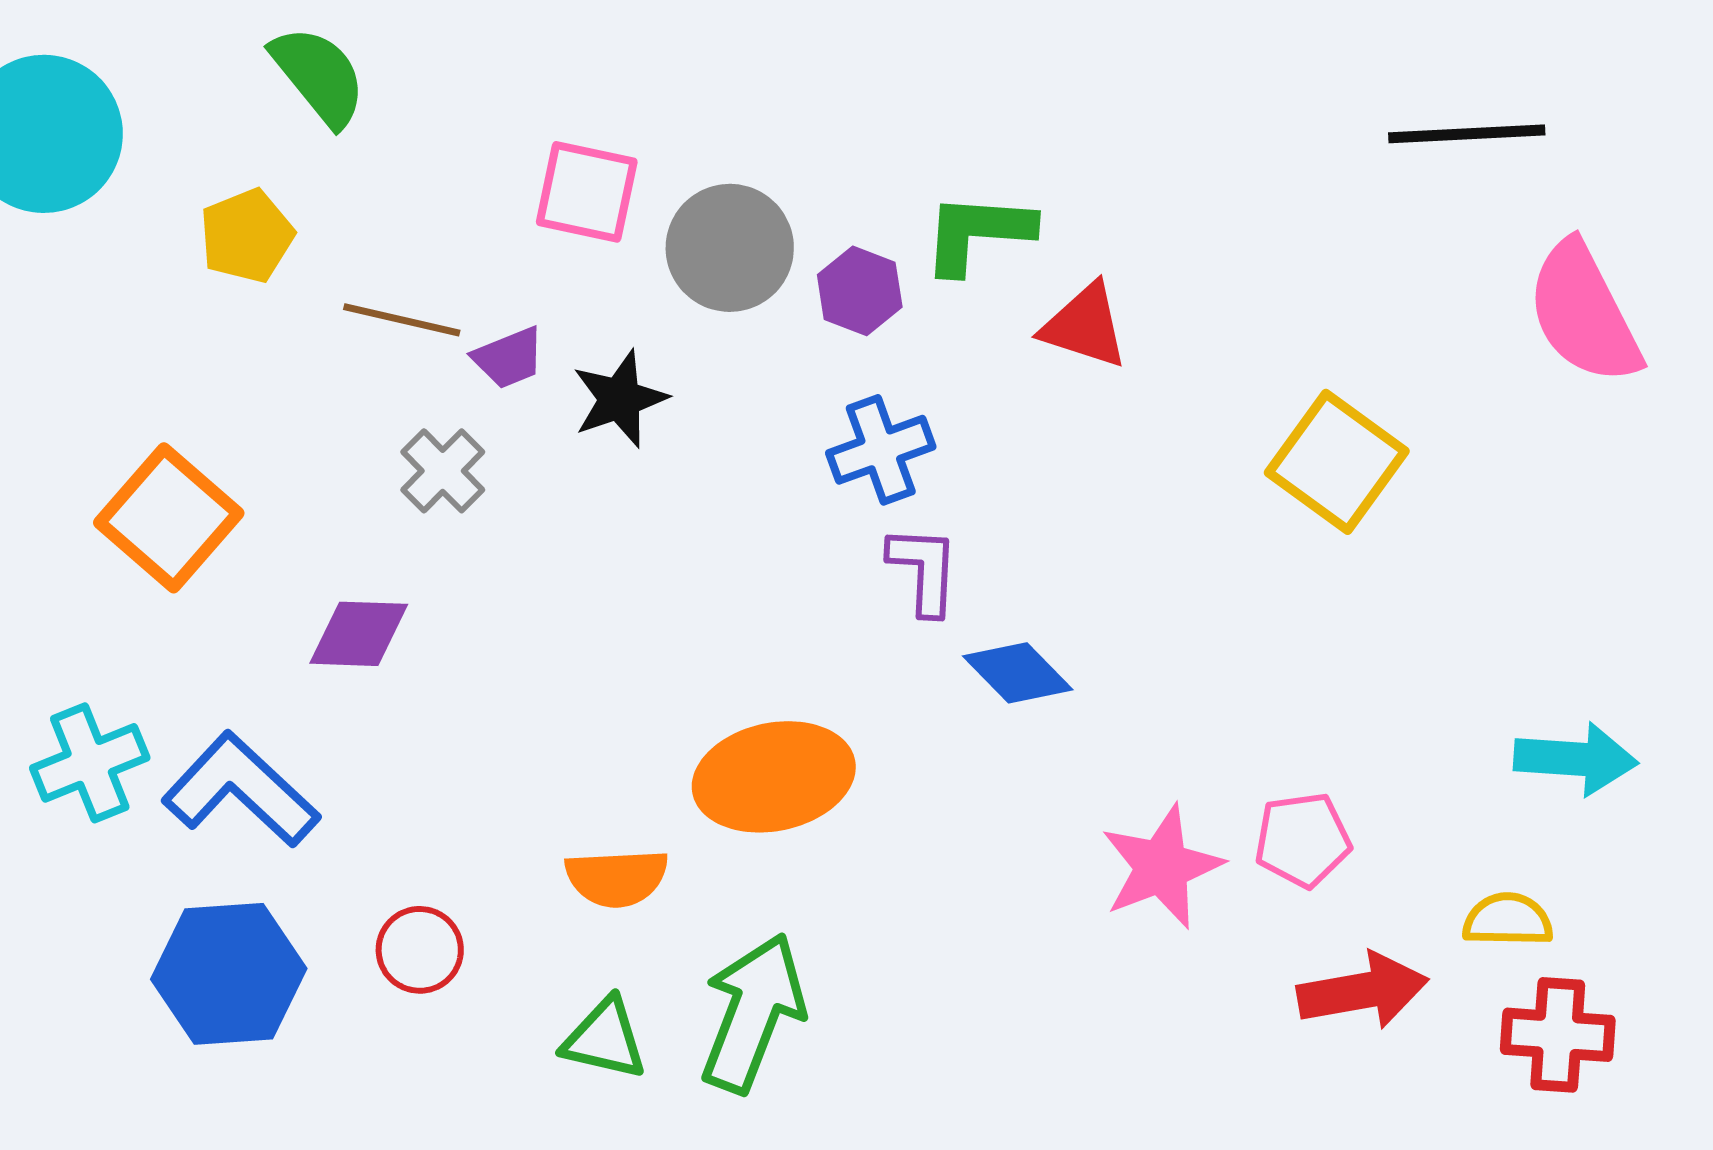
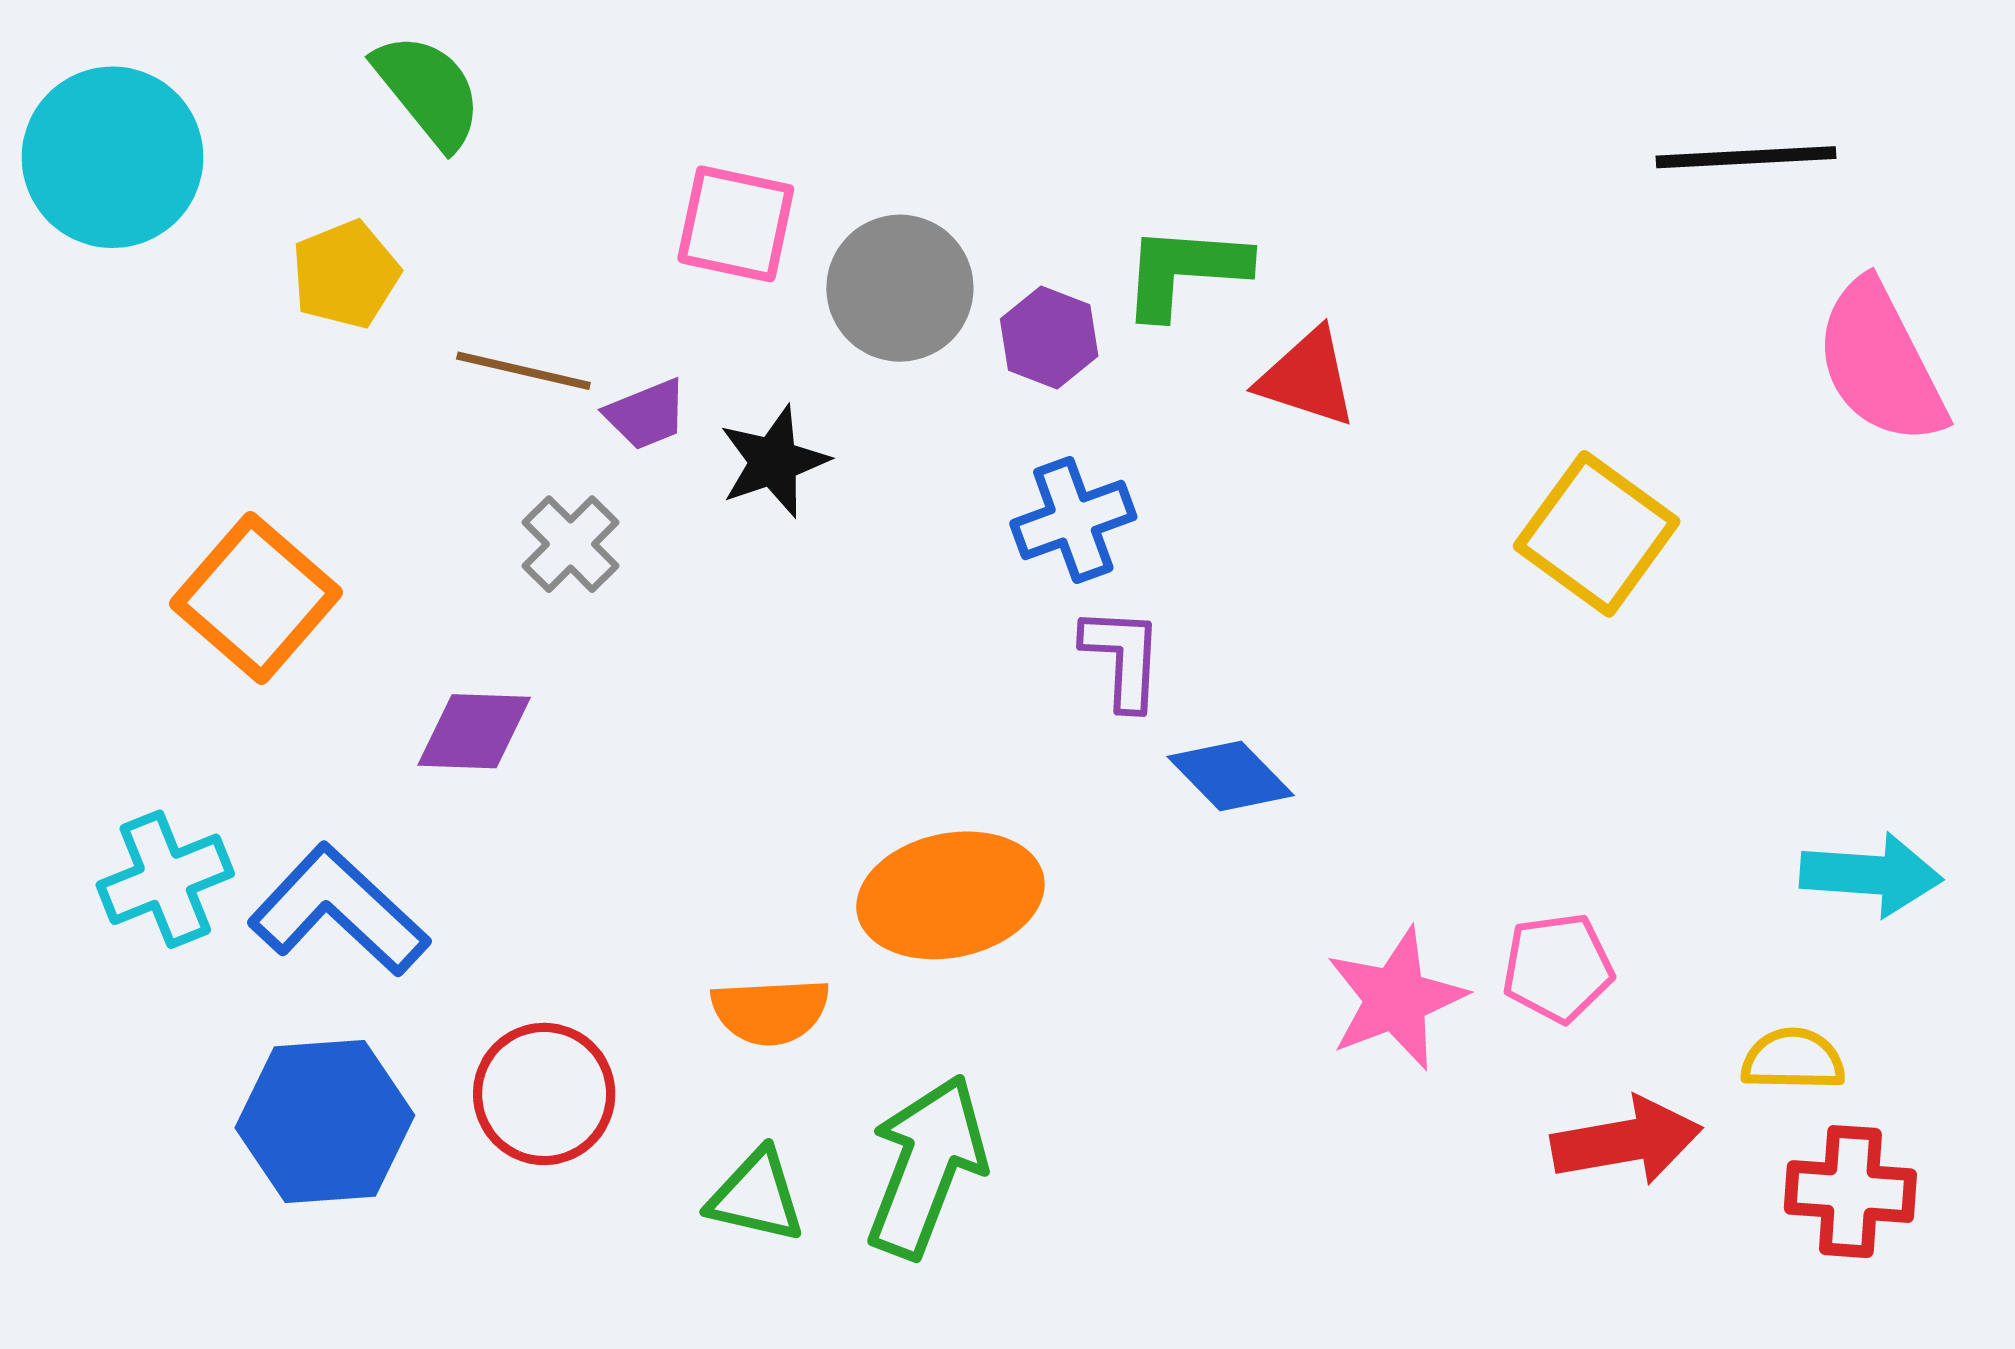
red circle: (420, 950) -> (544, 1094), size x1.4

